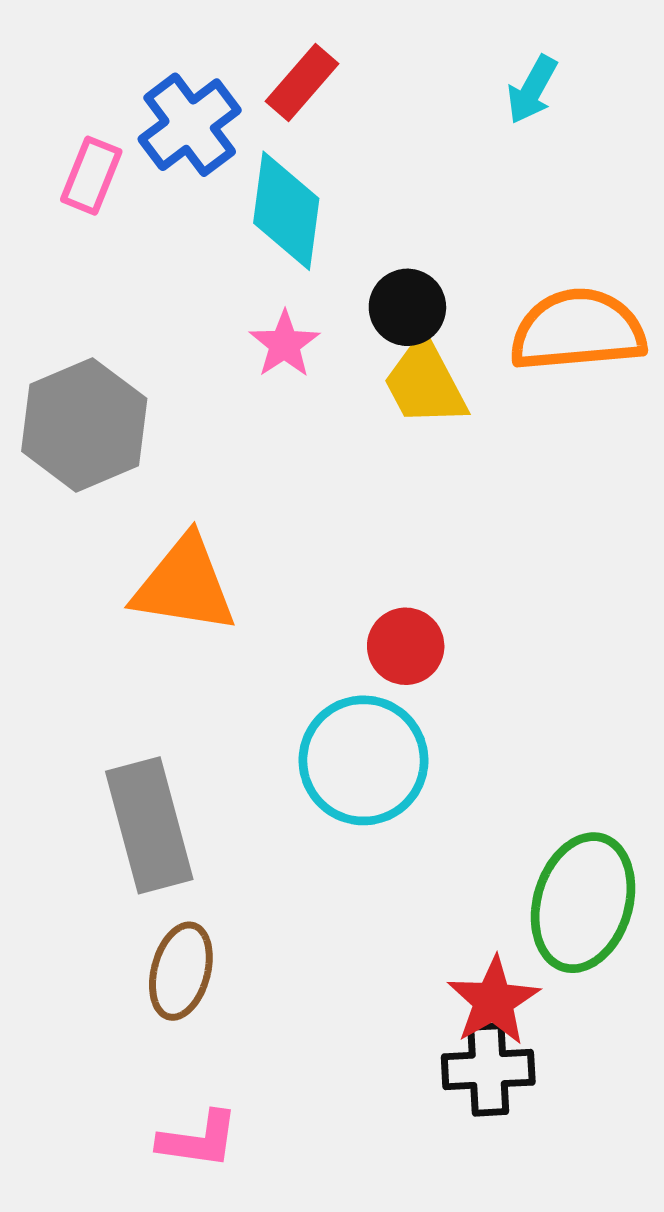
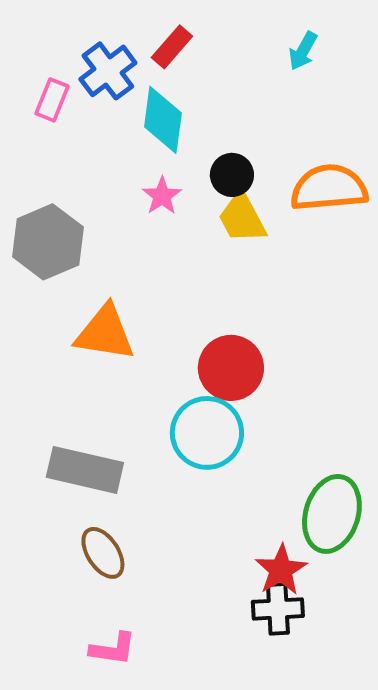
red circle: (406, 646) -> (231, 368), size x1.5
gray rectangle: (149, 825) -> (85, 470), turned -62
brown ellipse: (181, 971) -> (103, 553), turned -48

